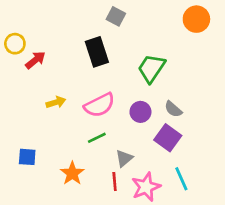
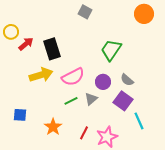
black rectangle: (97, 52) -> (52, 49), moved
yellow arrow: (56, 102) -> (41, 75), size x1.6
gray triangle: (124, 158) -> (91, 99), moved
cyan line: (181, 179) -> (139, 121), moved
red line: (115, 181) -> (84, 133), turned 32

